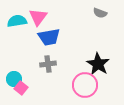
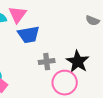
gray semicircle: (100, 13) -> (93, 21), moved
gray cross: (48, 64) -> (47, 62), moved

